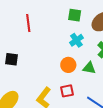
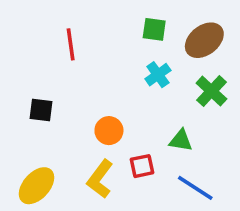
orange circle: (68, 65) -> (109, 131), moved
green triangle: (89, 68) -> (181, 140), moved

